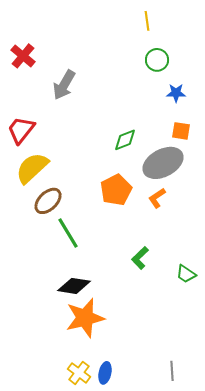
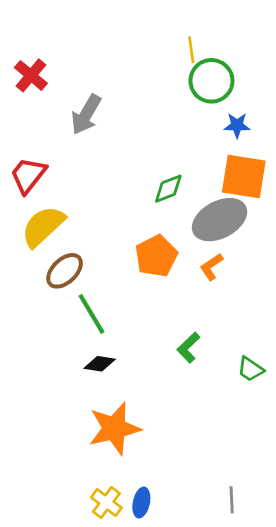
yellow line: (147, 21) -> (191, 50), moved
green circle: (157, 60) -> (211, 81), size x1.4
orange square: (181, 131) -> (244, 176), size x1.8
black diamond: (74, 286) -> (100, 364), moved, size x0.7

